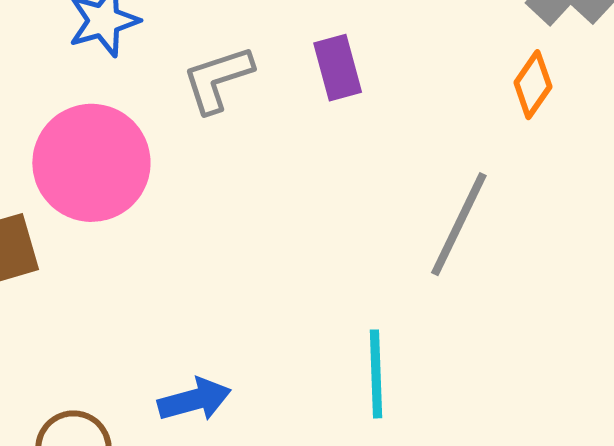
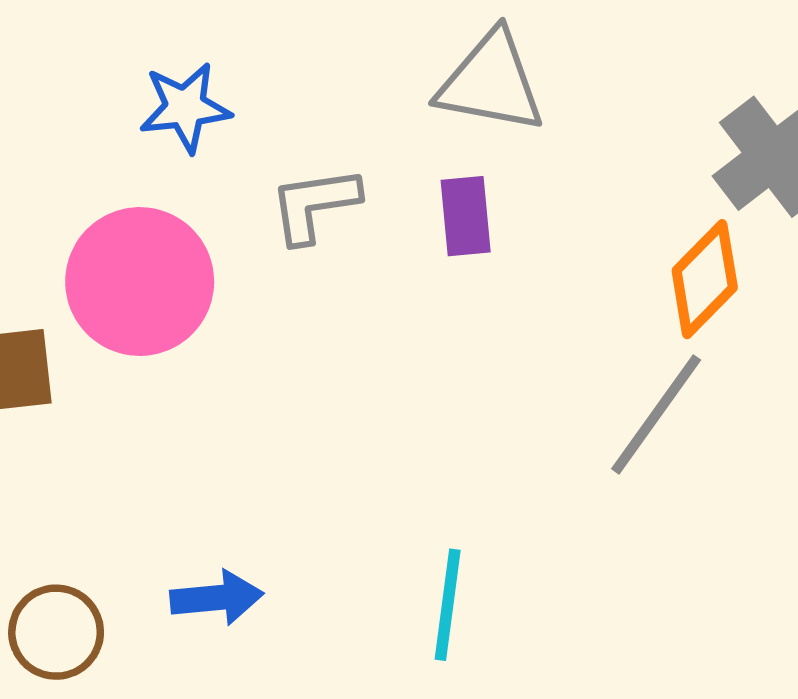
orange diamond: (533, 85) -> (705, 279), size x1.4
gray line: (459, 224) -> (656, 414), moved

